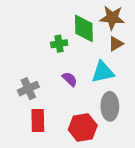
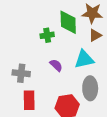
gray cross: (28, 89) -> (21, 73), turned 30

